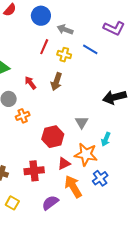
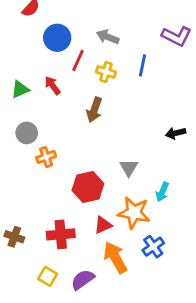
blue circle: (41, 16) -> (57, 38), moved
blue line: (90, 49) -> (143, 65), turned 70
red arrow: (30, 83) -> (52, 85), moved
black arrow: (115, 97) -> (176, 133), size x0.6
yellow square: (12, 203) -> (48, 276), moved

